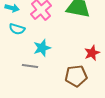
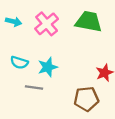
cyan semicircle: (17, 29) -> (19, 63), moved

